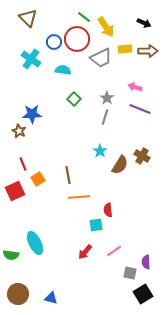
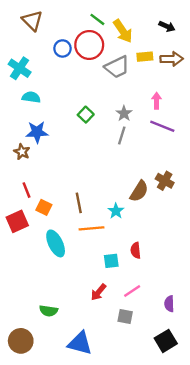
cyan cross: (31, 59) -> (20, 68), moved
cyan semicircle: (63, 70) -> (31, 97), moved
pink arrow: (135, 87) -> (157, 101), turned 72
cyan star: (100, 151) -> (116, 211), moved
orange square: (38, 179) -> (44, 207), turned -32
red semicircle: (108, 210) -> (136, 250), moved
cyan ellipse: (35, 243) -> (56, 243), moved
green semicircle: (11, 255) -> (49, 311), moved
gray square: (130, 273) -> (125, 317), moved
blue triangle: (51, 298) -> (80, 343), moved, size x1.6

